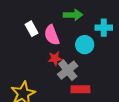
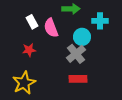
red star: (55, 58) -> (29, 50), moved
gray cross: (68, 70) -> (76, 54), moved

